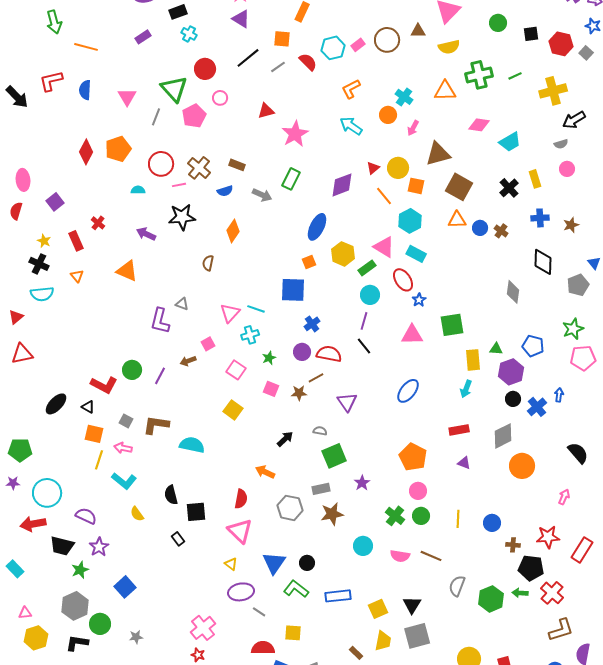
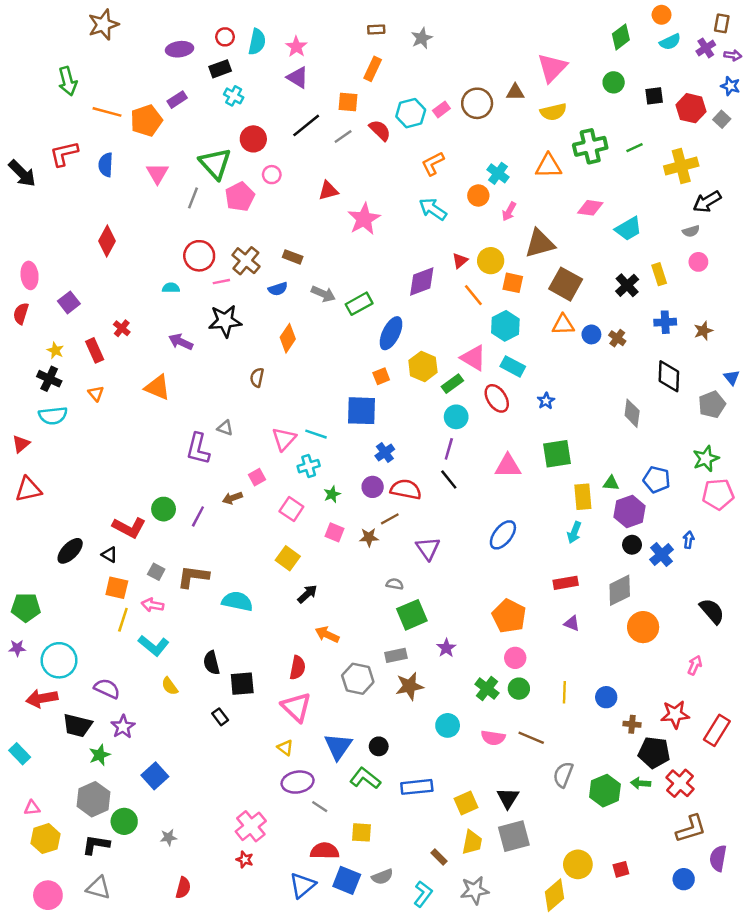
orange pentagon: (118, 149) -> (146, 120), moved
green rectangle: (291, 179) -> (359, 304), moved, turned 35
blue star: (419, 300) -> (546, 401), moved
black arrow: (285, 439) -> (307, 594), moved

